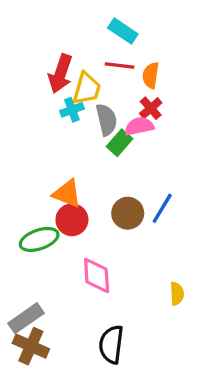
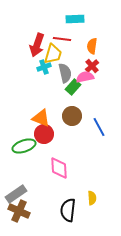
cyan rectangle: (123, 31) -> (75, 19), turned -36
red line: (120, 66) -> (62, 39), moved
blue line: (162, 208) -> (99, 127), turned -60
brown circle: (128, 213) -> (72, 116), moved
yellow semicircle: (177, 294) -> (92, 198), moved

